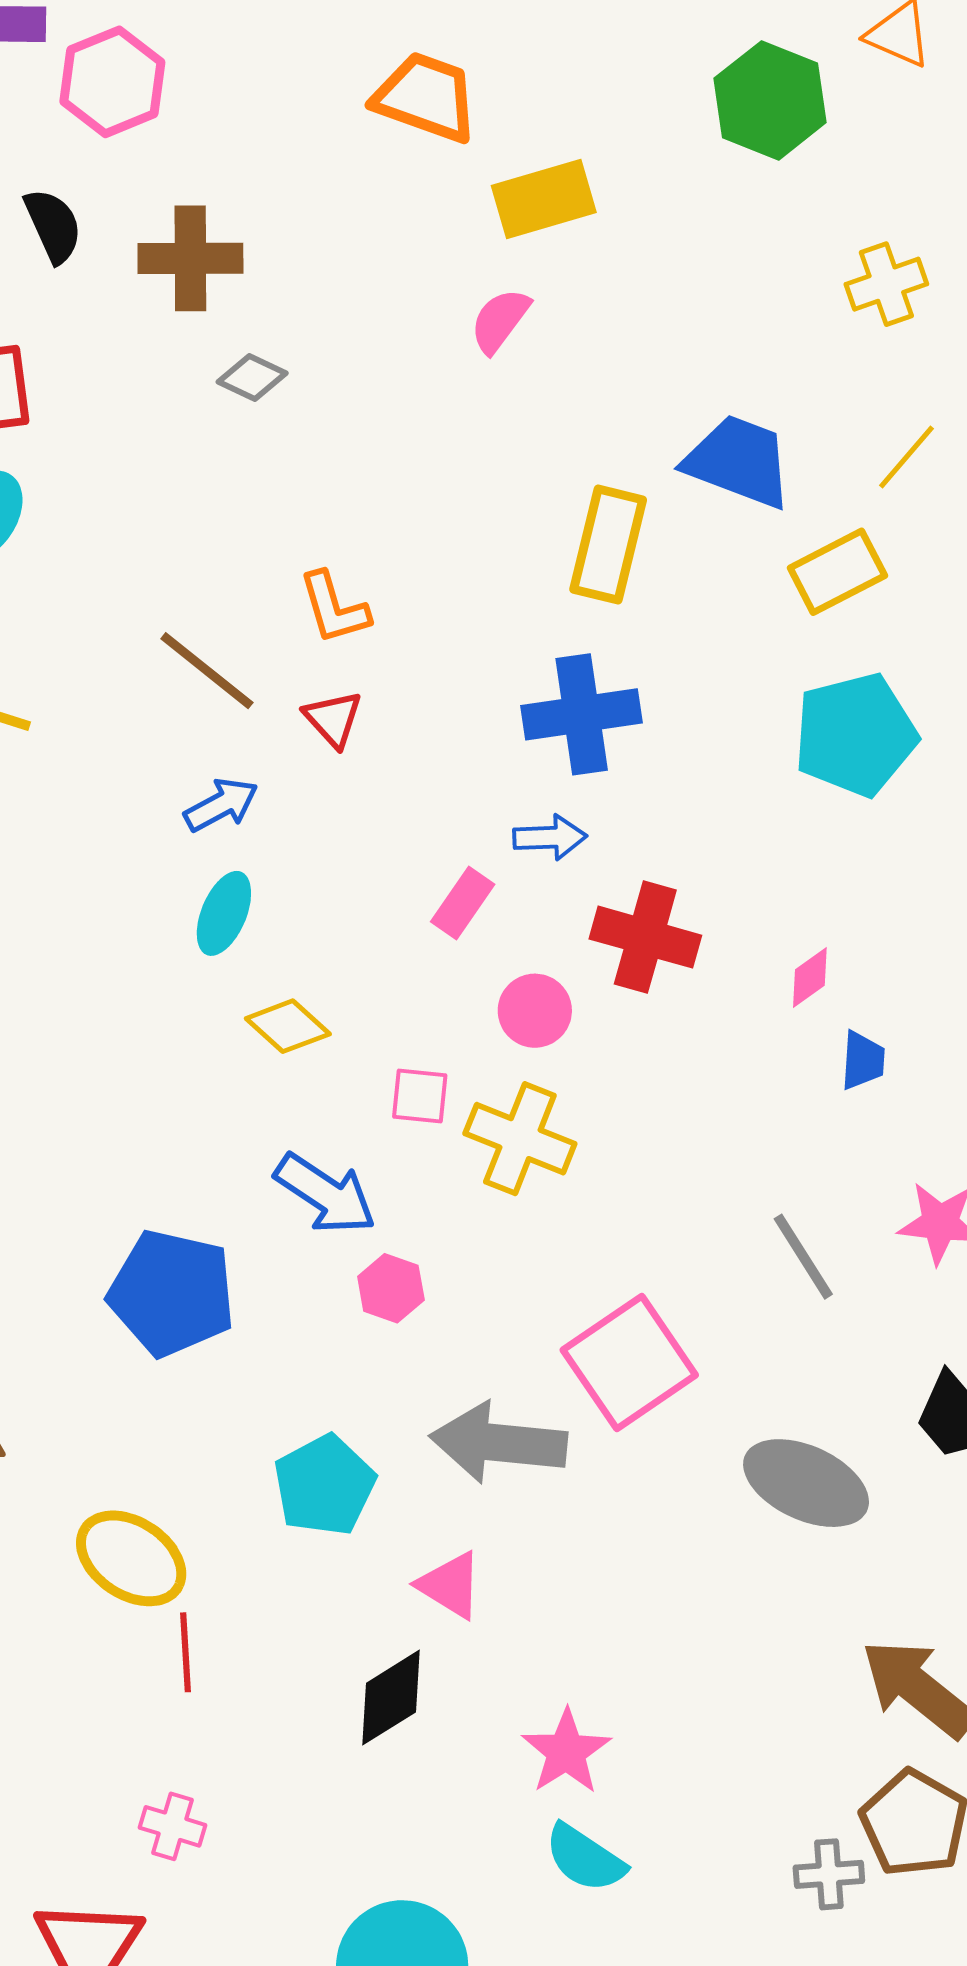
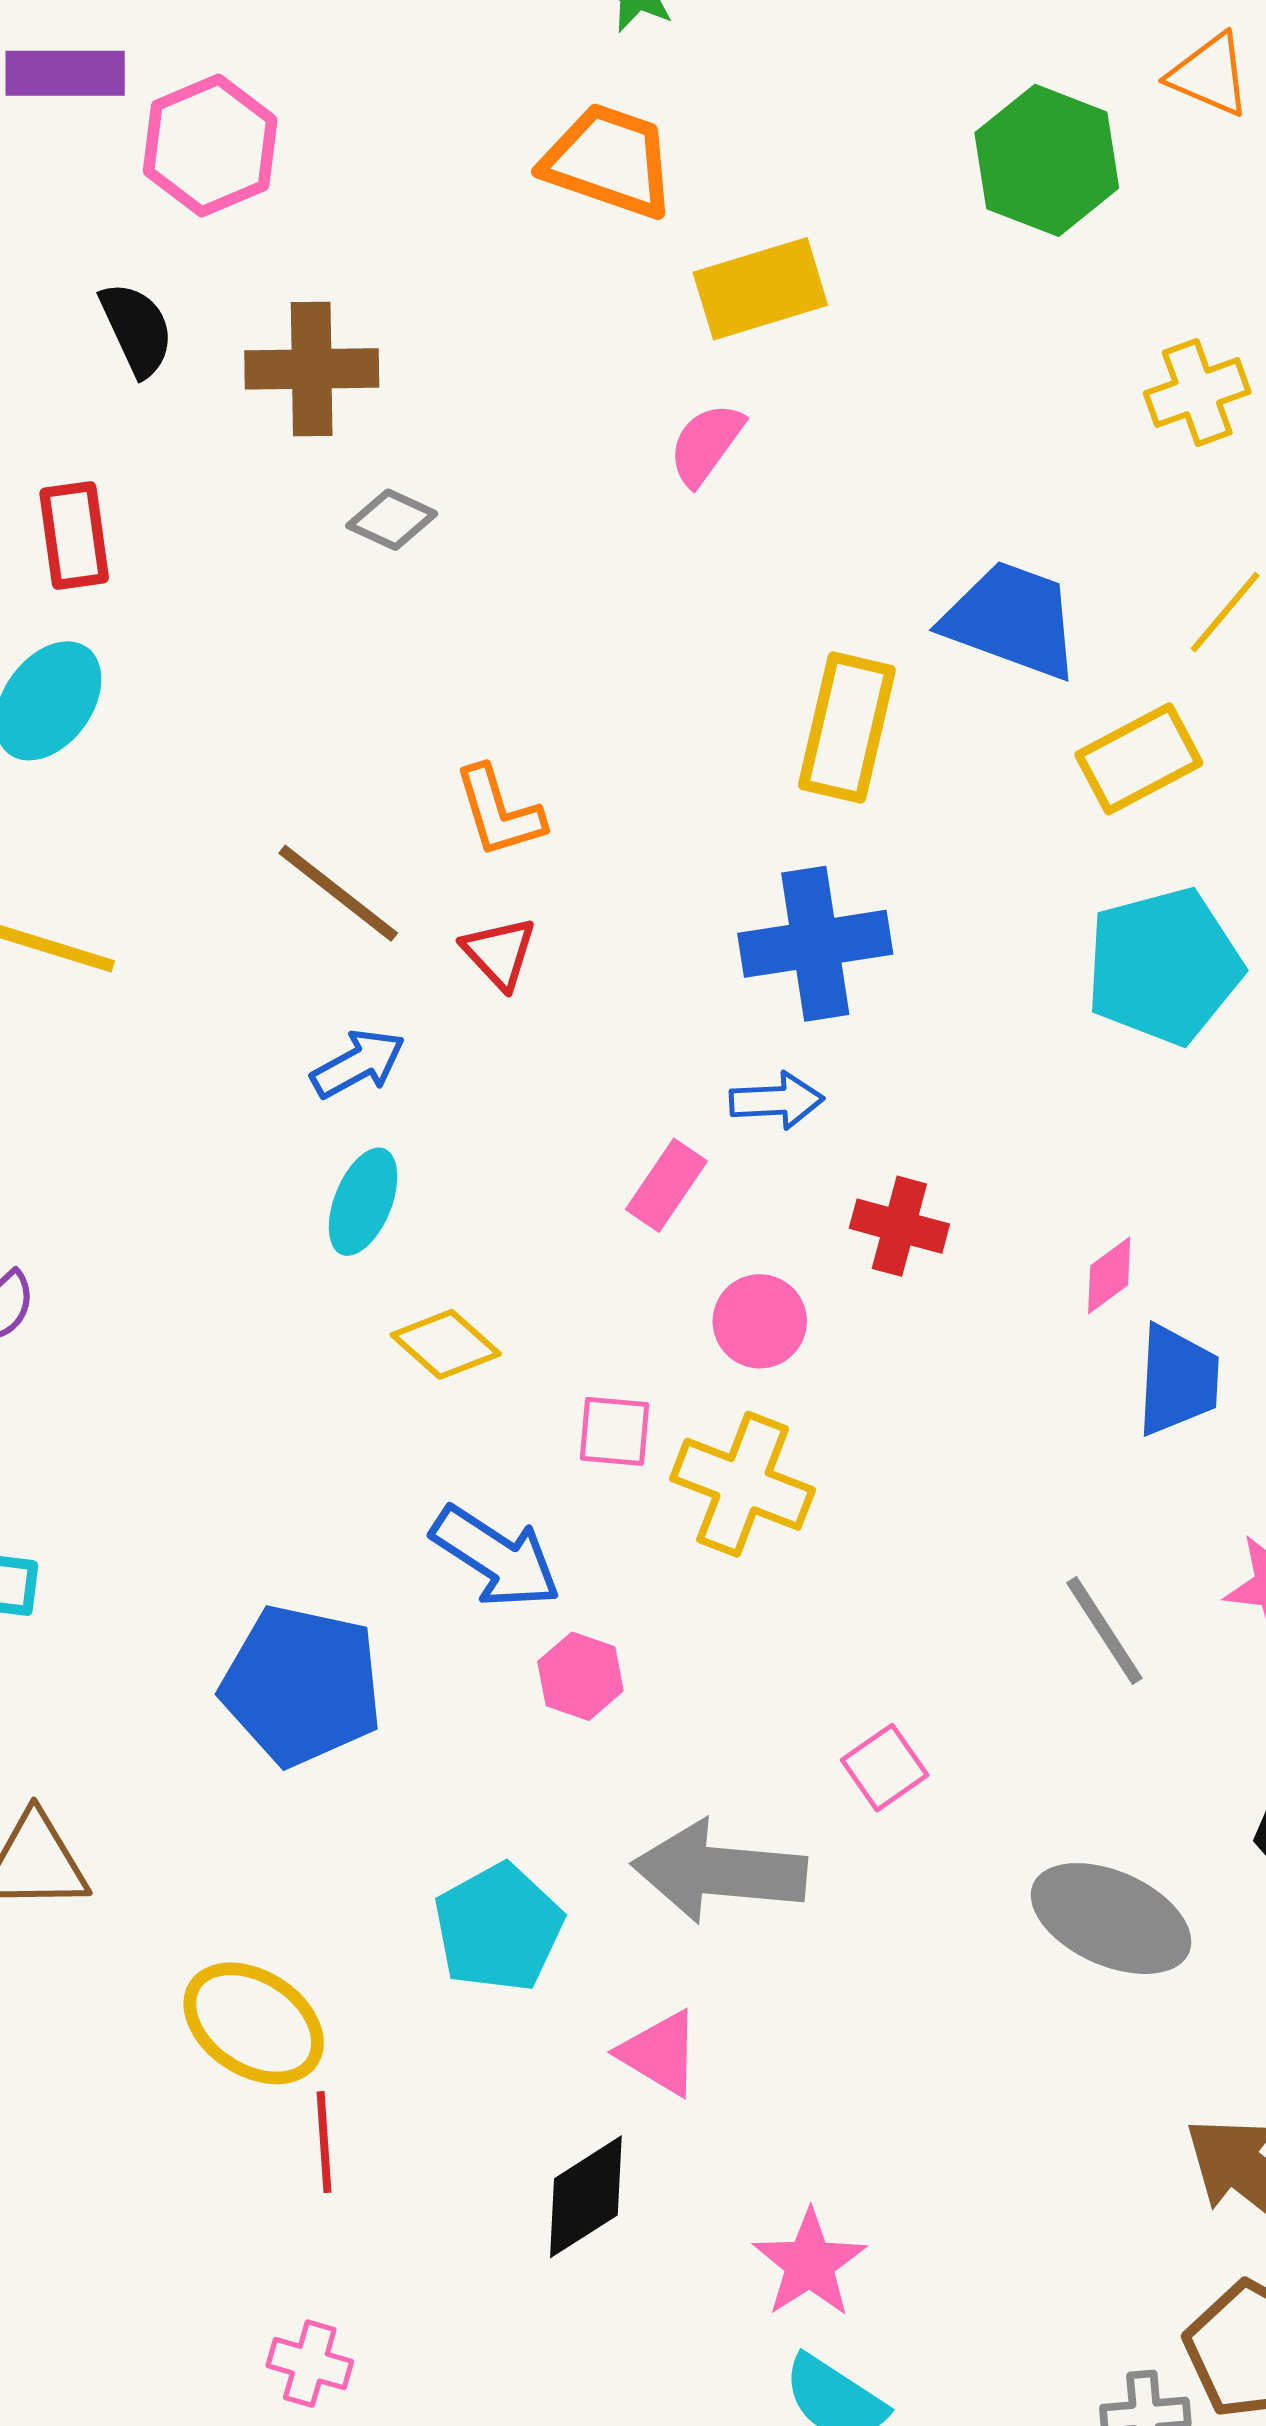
red cross: (645, 937) -> (899, 1226), size x0.7
blue trapezoid: (863, 1060) -> (1178, 1380), size x1.5
pink square: (629, 1363) -> (885, 1768), size x0.5

